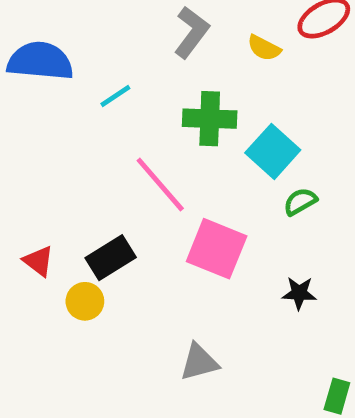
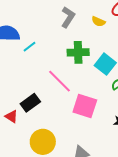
cyan line: (115, 96) -> (29, 47), moved
black rectangle: (111, 258) -> (30, 103), moved
yellow circle: (85, 301) -> (43, 142), moved, size x1.6

